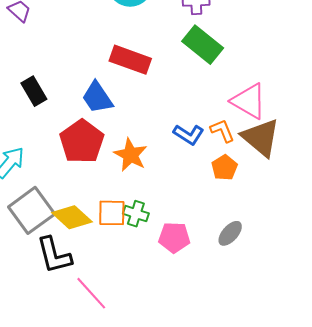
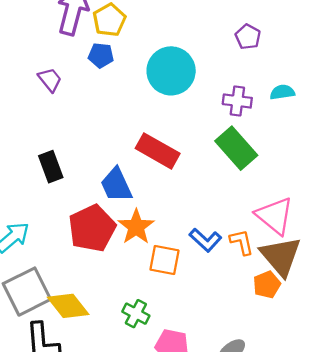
orange star: (131, 155) -> (136, 227), moved
orange pentagon: (224, 168) -> (267, 285), moved
orange square: (112, 213) -> (165, 260), moved

